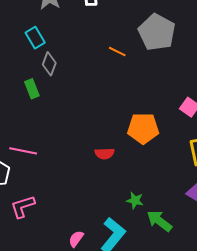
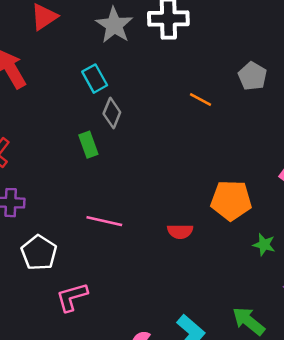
gray pentagon: (157, 32) -> (253, 76), size x0.6
pink line: (23, 151) -> (104, 221), moved
green star: (135, 200) -> (264, 245), moved

